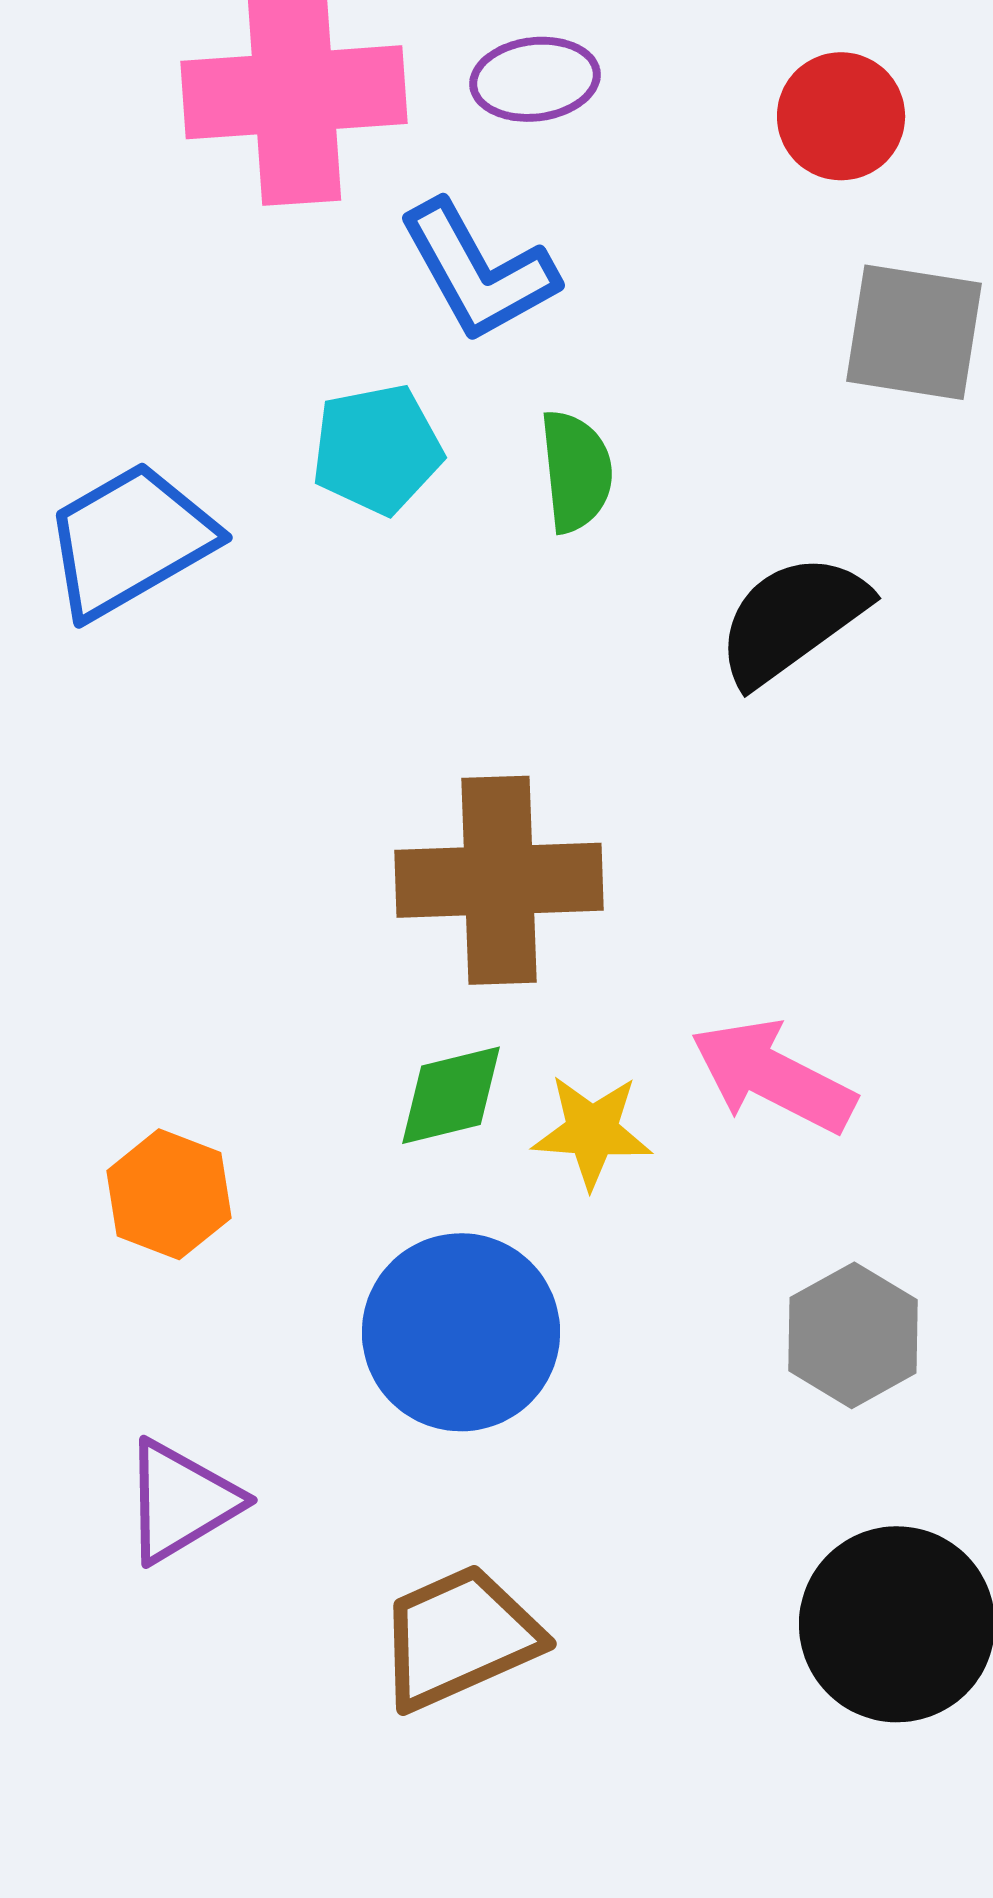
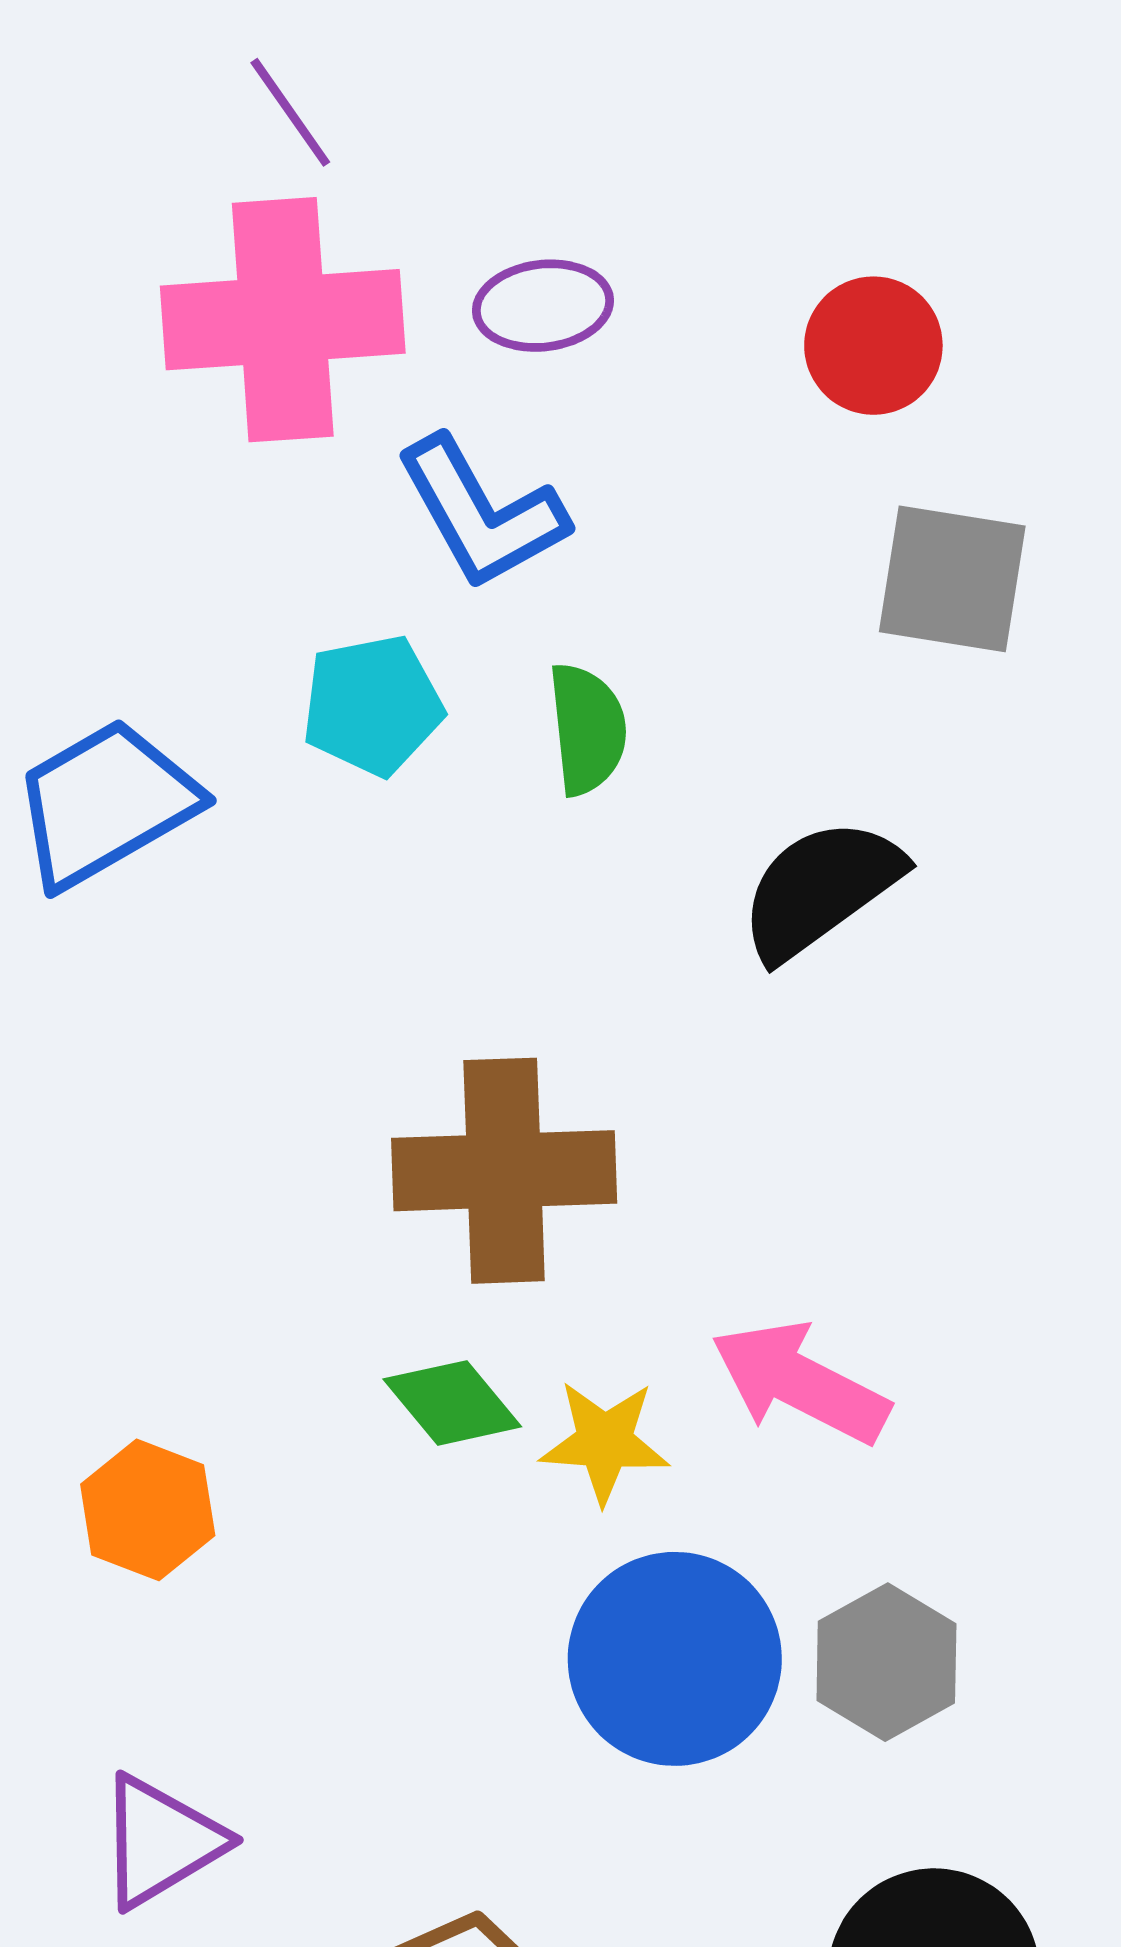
green diamond: (451, 1095) -> (452, 1403), turned 64
blue circle: (461, 1332) -> (675, 1659), moved

